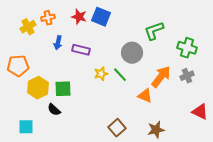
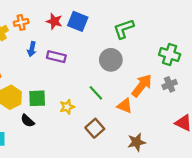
green L-shape: (154, 31) -> (124, 29), moved
yellow star: (101, 74) -> (67, 107), moved
green line: (120, 75) -> (96, 93), moved
brown square: (117, 128) -> (95, 128), moved

